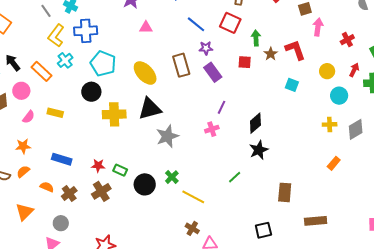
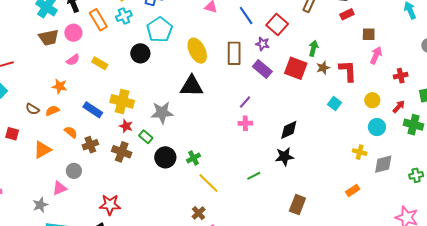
red square: (230, 23) -> (277, 25), moved
blue line: (196, 24) -> (246, 15), moved
red square: (245, 62) -> (296, 68), size x1.6
purple rectangle: (213, 72) -> (262, 69), turned -30
purple line: (221, 107) -> (245, 102), moved
yellow cross: (114, 114) -> (122, 101), moved
gray star: (167, 136) -> (162, 113), moved
brown cross: (101, 191) -> (122, 152), turned 36

